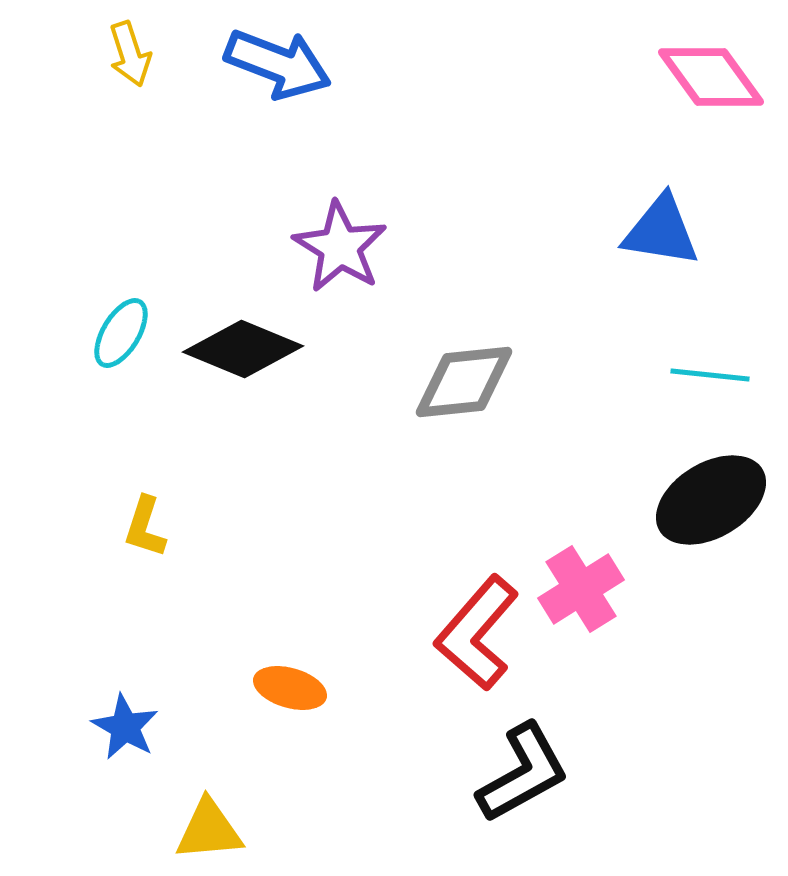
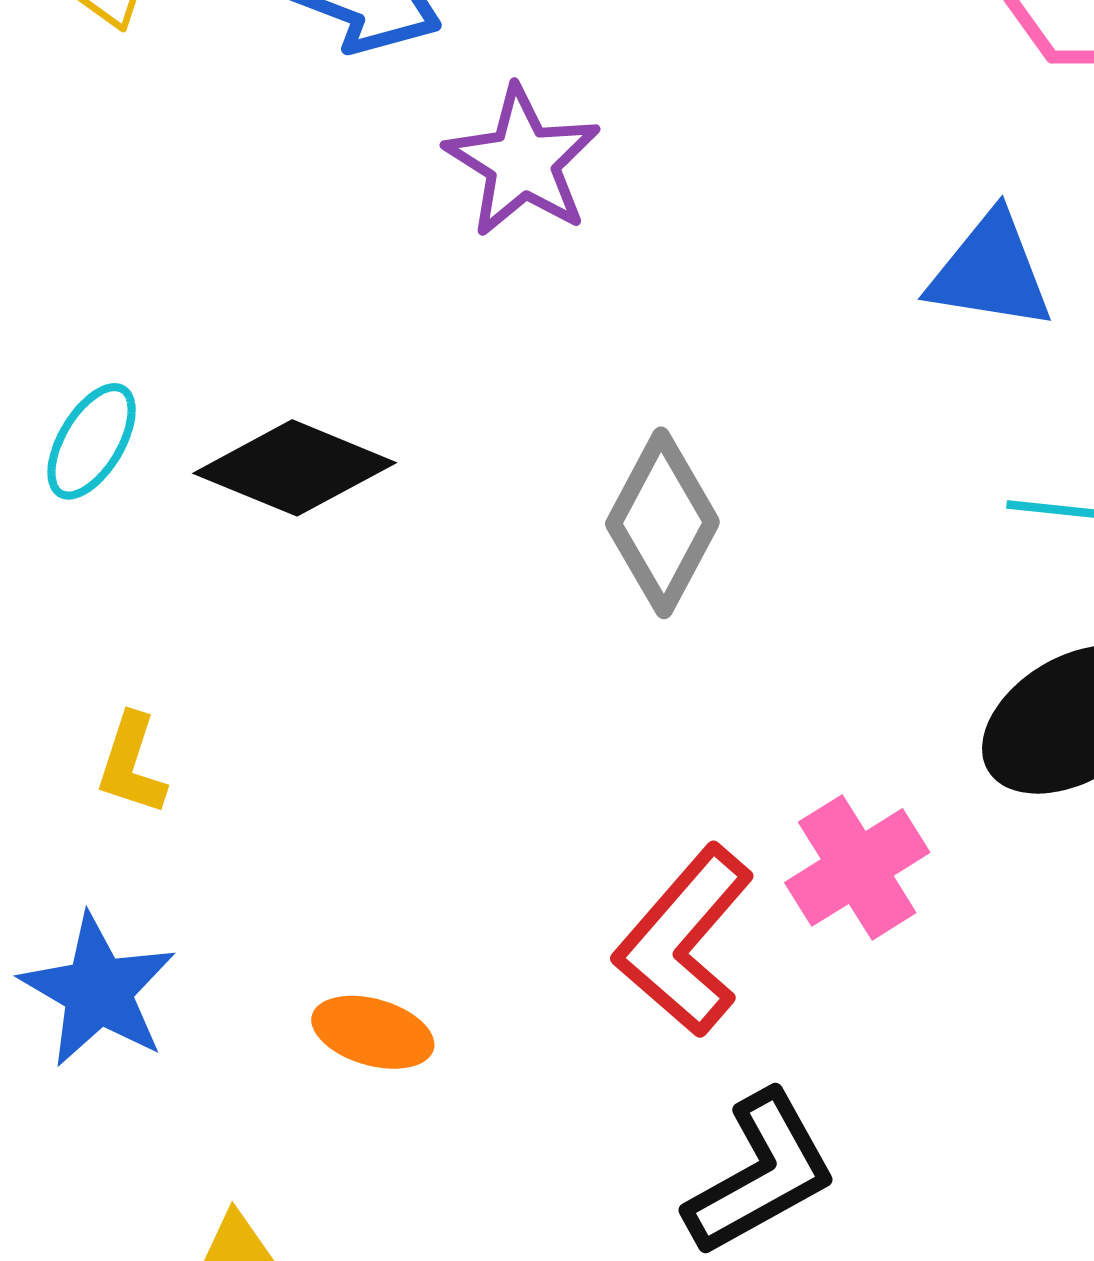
purple star: (340, 247) -> (523, 162), moved
gray diamond: (464, 382) -> (662, 523), turned -56
blue star: (125, 727) -> (98, 991), moved, size x1.4

